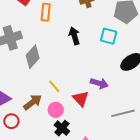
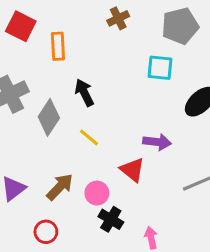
black arrow: (74, 36) -> (84, 93), moved
yellow line: (54, 86) -> (89, 137), moved
red circle: (11, 121) -> (46, 232), moved

